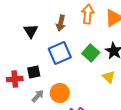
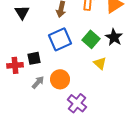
black triangle: (31, 31) -> (22, 12), moved
yellow triangle: (109, 77) -> (100, 63), moved

